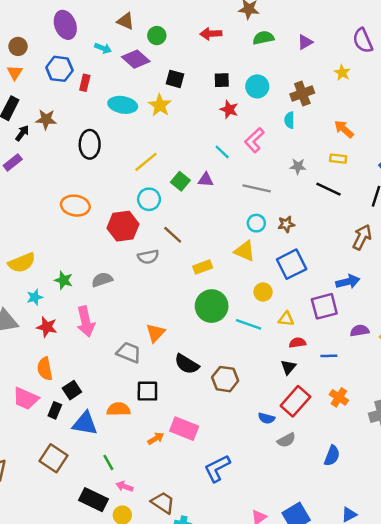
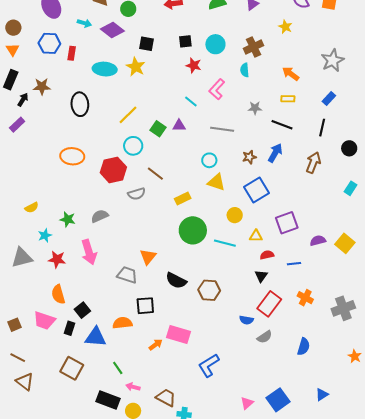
cyan circle: (256, 223) -> (209, 160), moved
yellow semicircle: (22, 263) -> (32, 208), size x0.6
blue arrow: (348, 282) -> (275, 153), moved, turned -42

